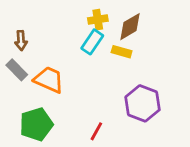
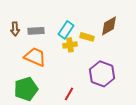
yellow cross: (98, 20) -> (70, 45), moved
brown diamond: (130, 27) -> (109, 26), moved
gray rectangle: (17, 70) -> (36, 31), moved, turned -49

